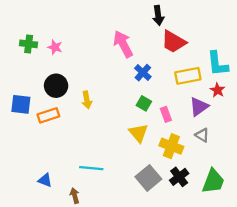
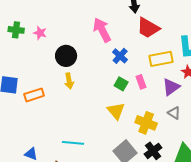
black circle: (56, 86) -> (66, 56), moved
pink rectangle: (166, 114) -> (141, 82), moved

